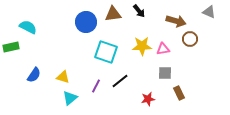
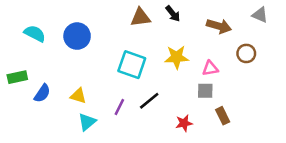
blue circle: (86, 22) -> (77, 36), moved
brown circle: (190, 39) -> (246, 53), moved
green rectangle: (11, 47) -> (17, 77), moved
pink triangle: (163, 49) -> (210, 68), moved

